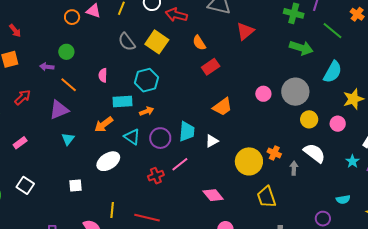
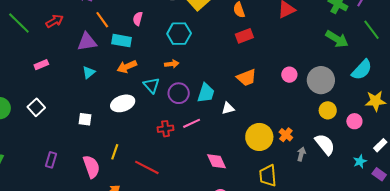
cyan rectangle: (123, 102) -> (121, 41), moved

